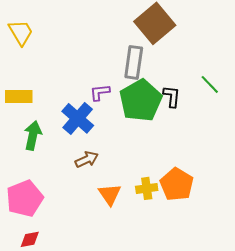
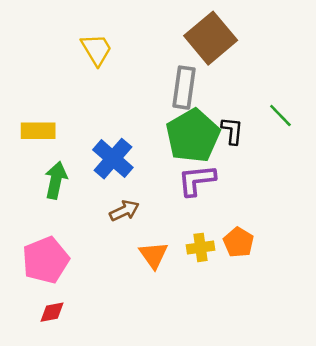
yellow trapezoid: (21, 32) -> (96, 49), moved
purple L-shape: (100, 92) -> (197, 180), moved, size x1.5
orange pentagon: (177, 184) -> (239, 242), size x0.7

